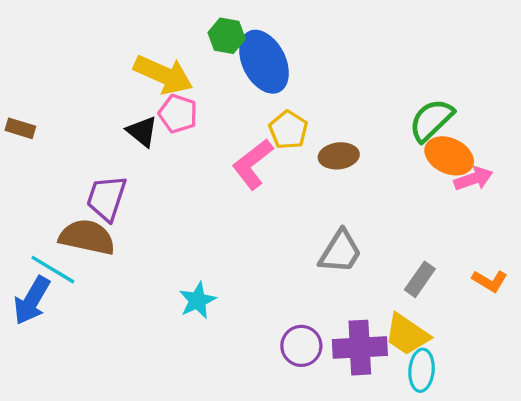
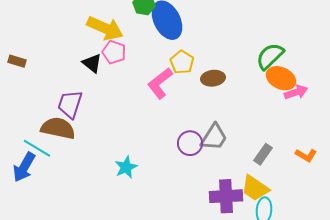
purple circle: (301, 346) -> (190, 143), moved

